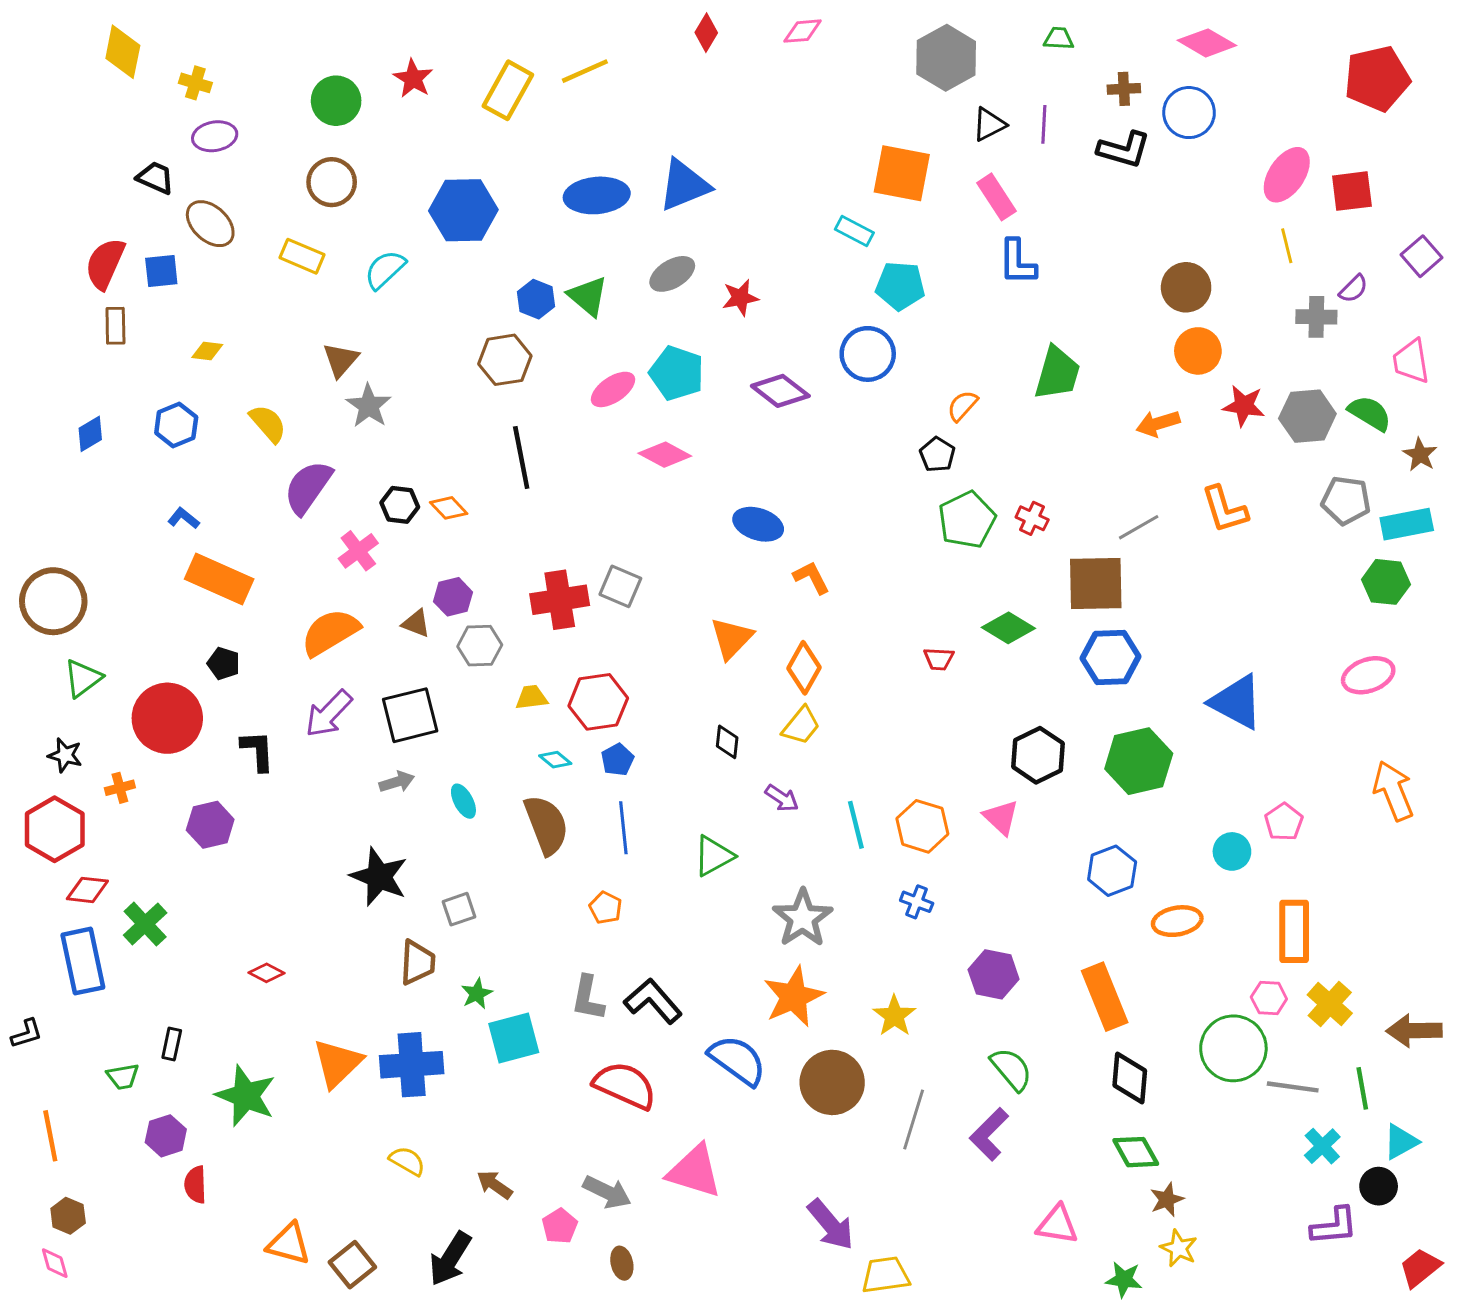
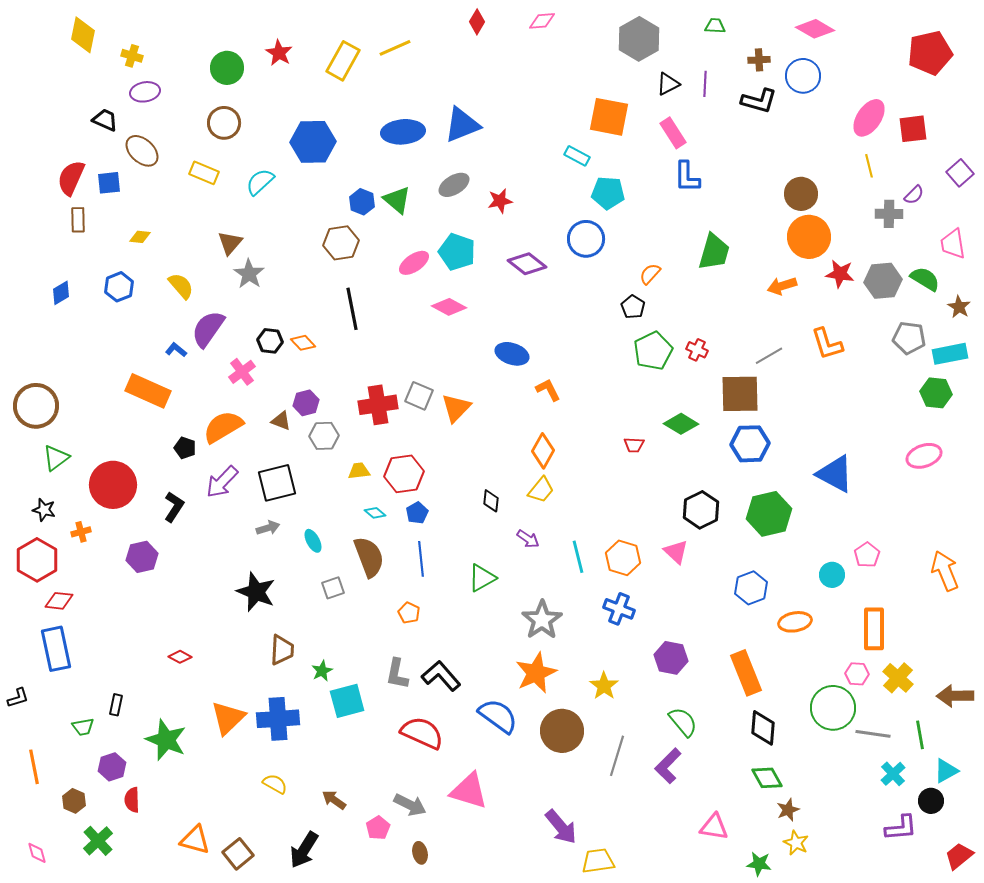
orange circle: (1198, 351) -> (809, 237), size x1.4
blue L-shape: (184, 518) -> (176, 350), moved
orange triangle: (731, 638) -> (456, 408), moved
black pentagon: (224, 663) -> (185, 448), moved
black L-shape: (258, 751) -> (174, 507), turned 36
orange arrow: (1393, 791) -> (945, 571), moved
blue cross: (917, 902) -> (619, 609), size x1.4
gray square: (459, 909) -> (333, 588), moved
green cross: (145, 924) -> (98, 841), moved
brown hexagon: (68, 1216) -> (74, 801), moved

